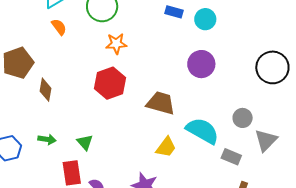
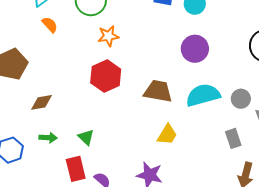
brown diamond: (46, 90) -> (41, 102), moved, turned 75
cyan semicircle: (202, 131) -> (203, 95), moved, turned -40
gray rectangle: (231, 157) -> (233, 138), turned 54

